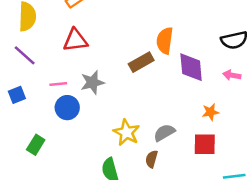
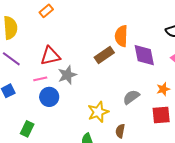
red triangle: (75, 40) -> (50, 56), moved
yellow star: (126, 133) -> (98, 112), turned 30
gray semicircle: (164, 133) -> (131, 97), moved

